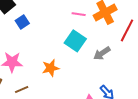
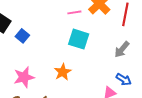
gray arrow: (102, 53) -> (122, 49), moved

